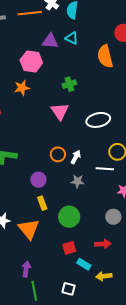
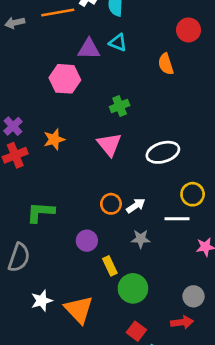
orange semicircle: (105, 56) -> (166, 64), size x0.7
orange star: (22, 88) -> (54, 139), moved
white arrow: (76, 157) -> (136, 206), turned 32
yellow rectangle: (42, 203) -> (110, 266), moved
gray circle: (113, 217) -> (194, 296), moved
red square: (69, 248) -> (136, 331), turned -32

